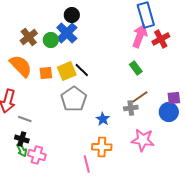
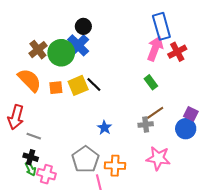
green circle: (51, 40) -> (61, 53), size x1.6
purple square: (174, 98) -> (191, 114), turned 32
gray pentagon: (74, 99) -> (85, 159), moved
blue star: (103, 119) -> (104, 128), moved

